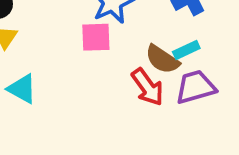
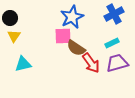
brown semicircle: (162, 59) -> (76, 48), moved
cyan triangle: (22, 89) -> (23, 64), turned -42

